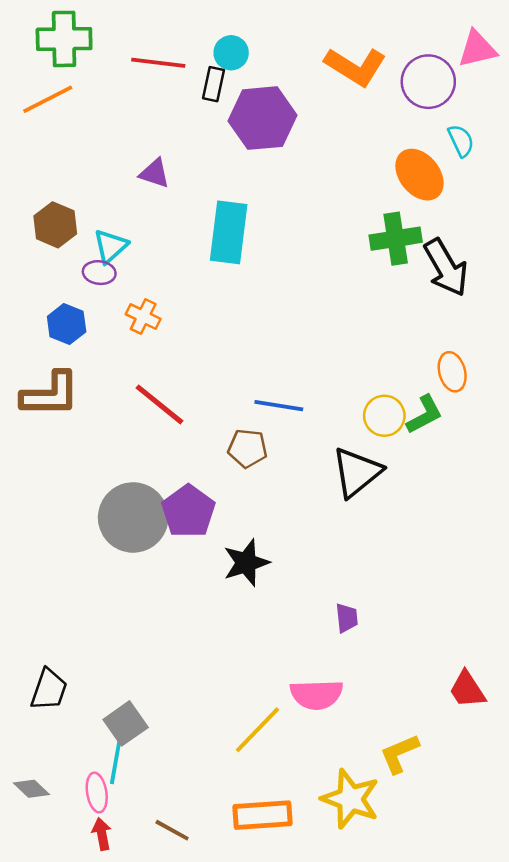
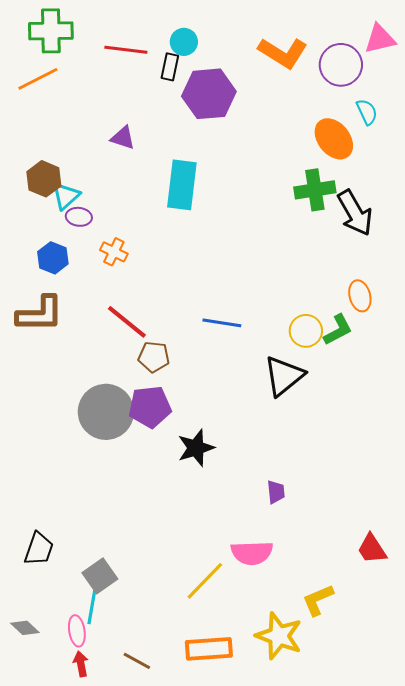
cyan triangle: (111, 246) -> (66, 196), moved
brown pentagon: (247, 448) -> (154, 357), moved
purple pentagon: (188, 511) -> (150, 407), turned 30

